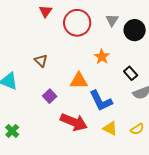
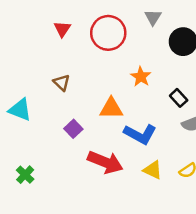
red triangle: (46, 11) -> (62, 29), moved
gray triangle: (112, 20) -> (153, 17), moved
blue L-shape: (101, 101) -> (140, 134), turned -35

